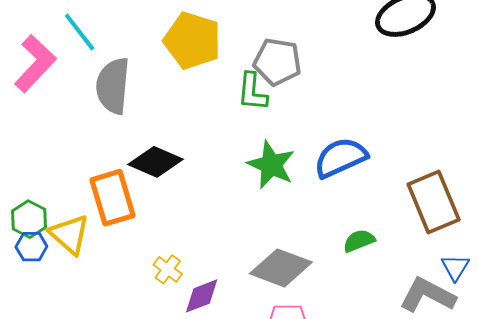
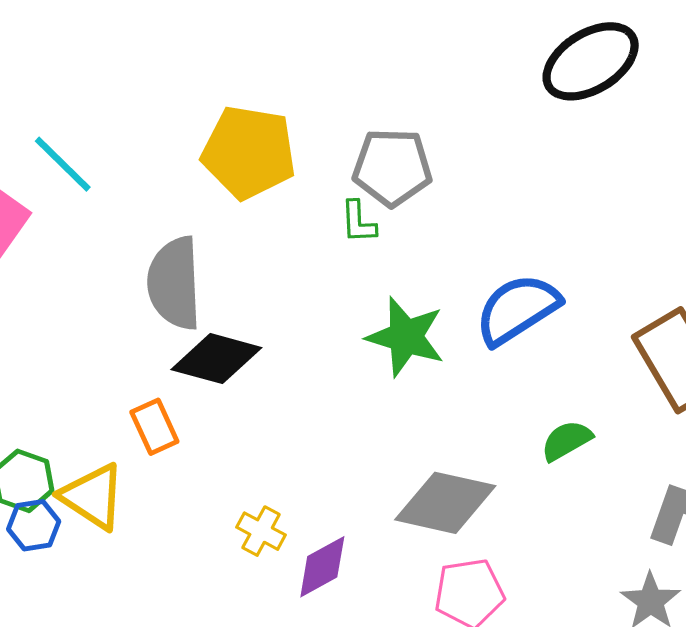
gray semicircle: (113, 86) -> (174, 283), moved
green L-shape: (252, 92) -> (358, 222), size x0.7
orange rectangle: (112, 198) -> (154, 427), size x0.6

